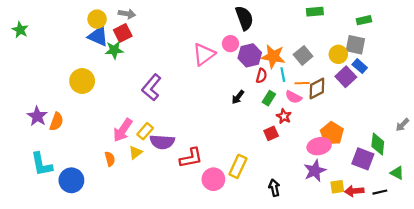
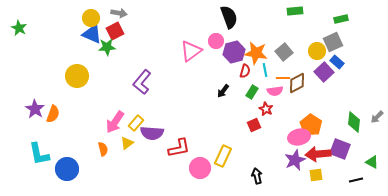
gray square: (355, 45) -> (333, 42), turned -36
pink semicircle: (293, 97) -> (275, 91), turned -35
green diamond: (378, 144) -> (354, 122), moved
red arrow: (354, 191) -> (318, 154), moved, size x1.4

